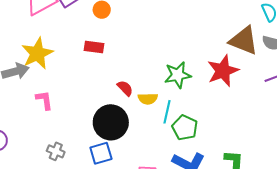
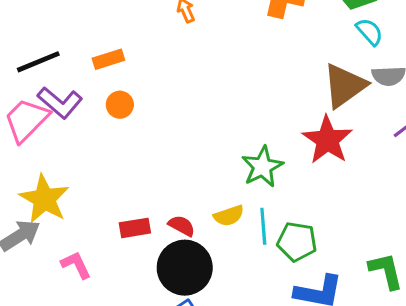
brown triangle: (244, 41) -> (344, 86), turned -40
red rectangle: (94, 47) -> (135, 228), moved
red semicircle: (125, 88) -> (182, 226), moved

